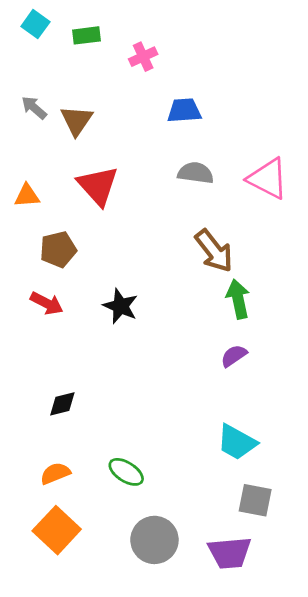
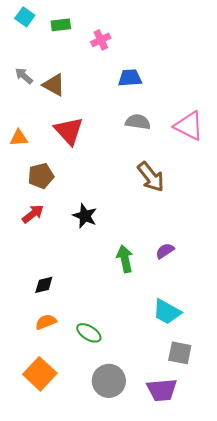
brown triangle: (77, 120) -> (54, 85), turned -35
green arrow: (238, 299) -> (125, 259), moved
red arrow: (47, 303) -> (33, 214), turned -65
orange semicircle: (55, 473) -> (46, 322), moved

